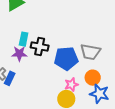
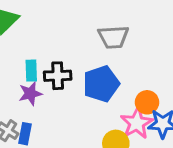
gray trapezoid: (90, 52) -> (113, 37), moved
pink star: (71, 85) -> (137, 123), moved, size x1.5

